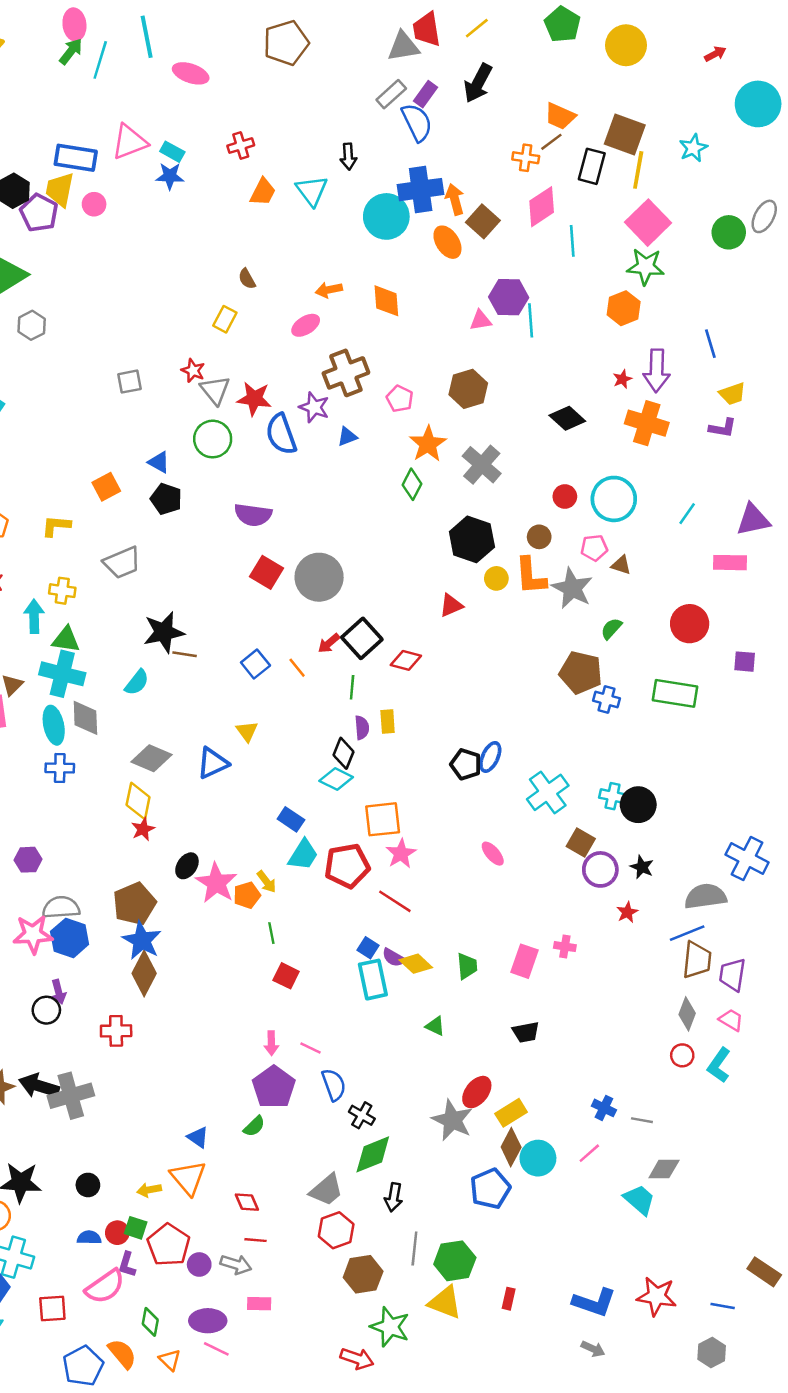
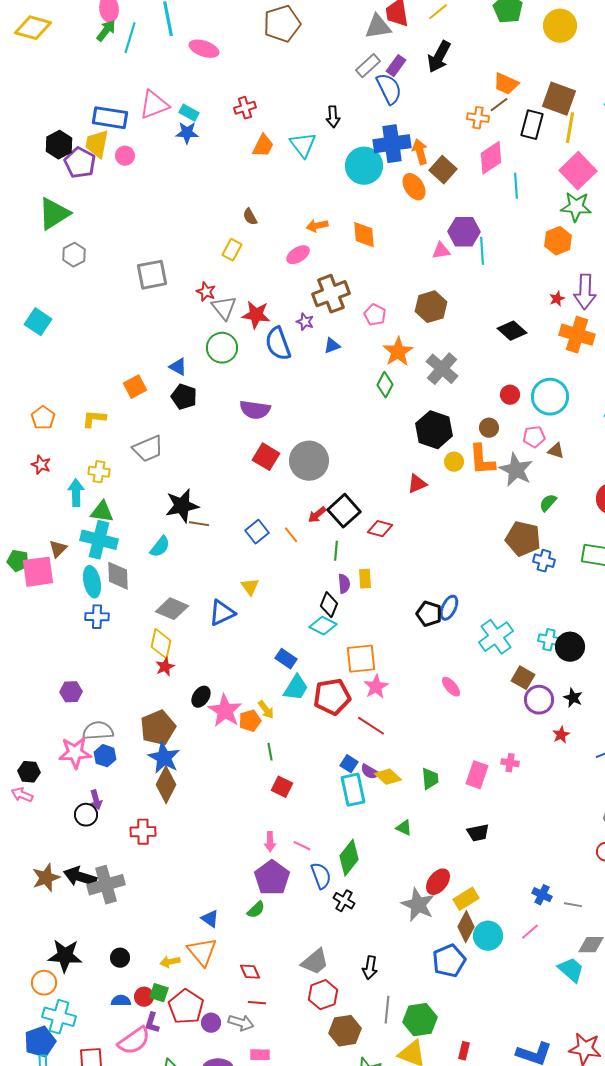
gray square: (129, 382) -> (152, 275), moved, size x1.5
purple star: (314, 407) -> (305, 322), size x0.7
blue hexagon: (70, 938) -> (105, 756), size x0.7
green diamond: (373, 1154) -> (349, 858), moved, turned -30

